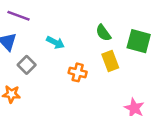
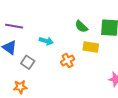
yellow rectangle: (110, 61) -> (91, 47), turned -49
orange cross: (78, 72) -> (68, 61), turned -32

